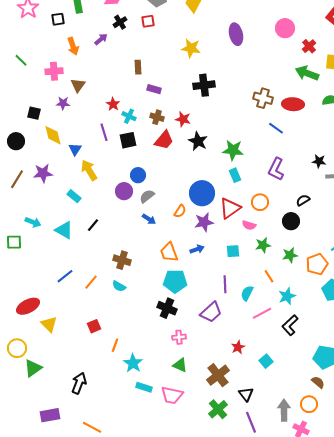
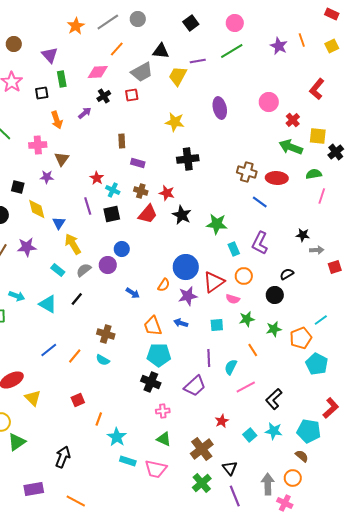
cyan rectangle: (235, 175) -> (234, 249), moved
gray semicircle: (147, 196) -> (84, 270), moved
blue arrow: (197, 249) -> (181, 323), turned -144
cyan star: (287, 296) -> (274, 431), moved, turned 30

